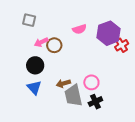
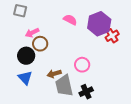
pink semicircle: (79, 29) -> (70, 20), turned -136
brown circle: (54, 45) -> (40, 44), moved
pink circle: (91, 82) -> (82, 65), moved

